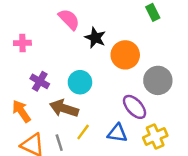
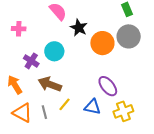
gray circle: (158, 80) -> (129, 36), moved
cyan circle: (80, 82) -> (54, 51), moved

